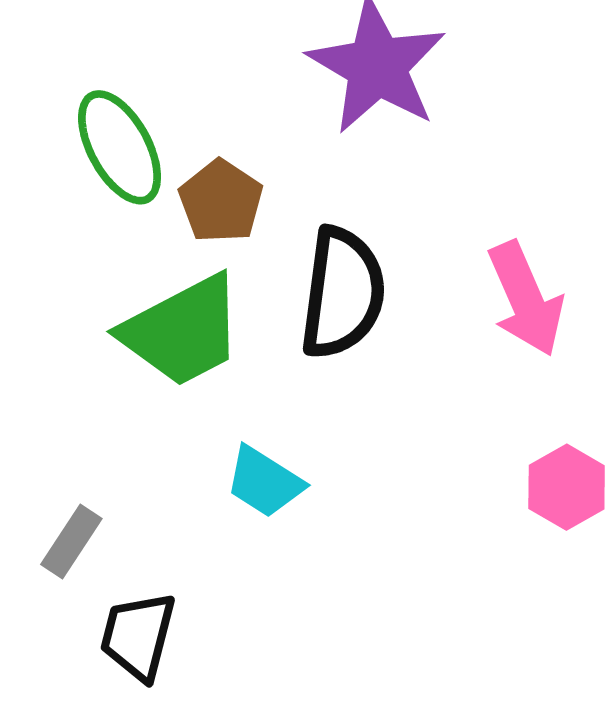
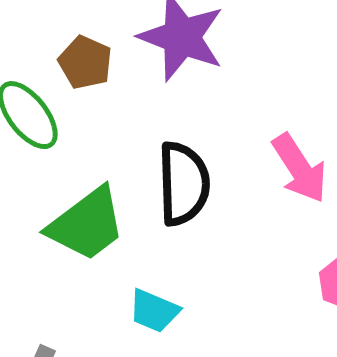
brown pentagon: (221, 201) -> (85, 62), moved

